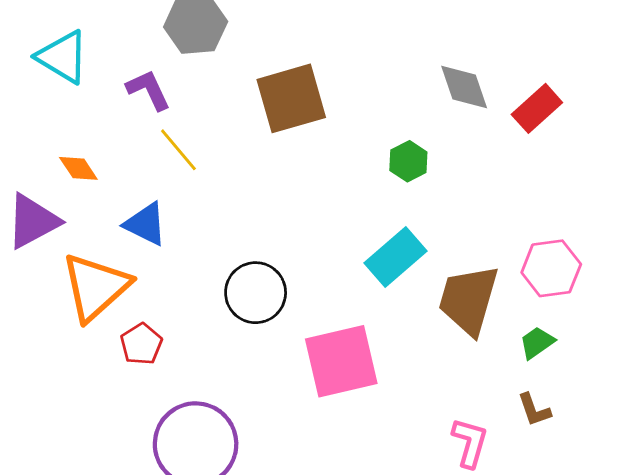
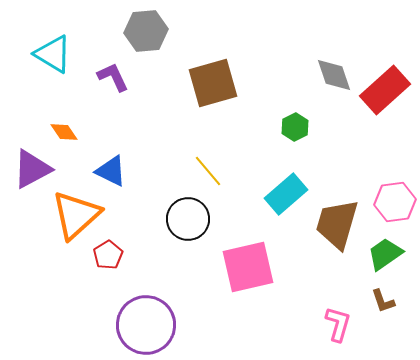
red rectangle: (537, 108) -> (385, 90), size x1.4
yellow line: (178, 150) -> (208, 171), moved
green trapezoid: (537, 343) -> (385, 254), size x1.4

